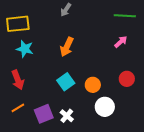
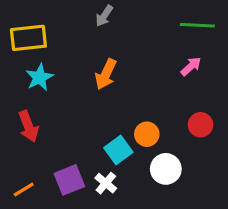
cyan star: (25, 49) -> (39, 77), turned 30
cyan square: (66, 82) -> (118, 150), moved
orange line: (18, 108) -> (24, 189), moved

